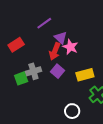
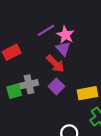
pink star: (70, 47) -> (65, 35), moved
red arrow: (55, 51) -> (55, 64), turned -72

